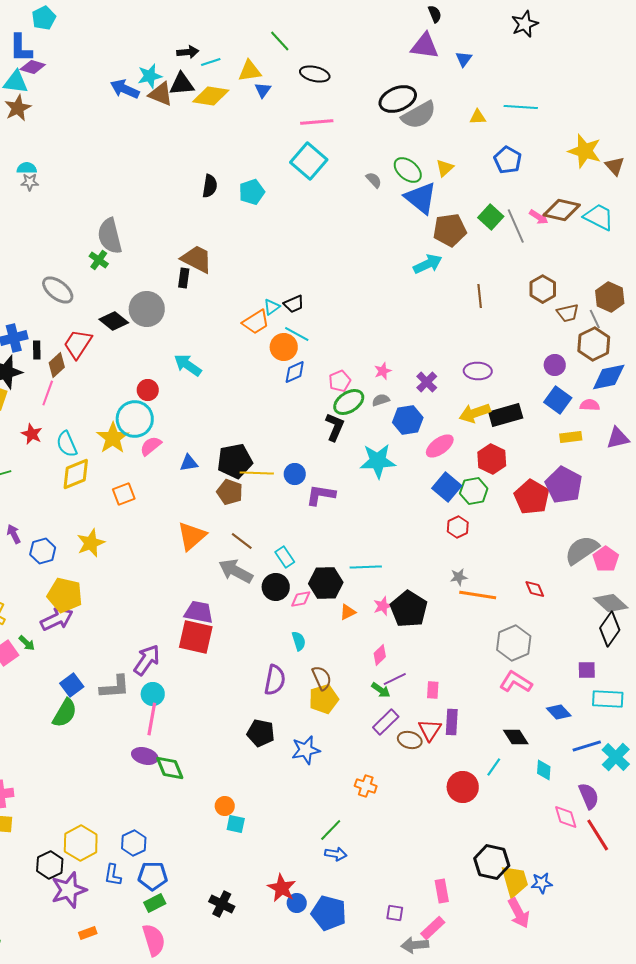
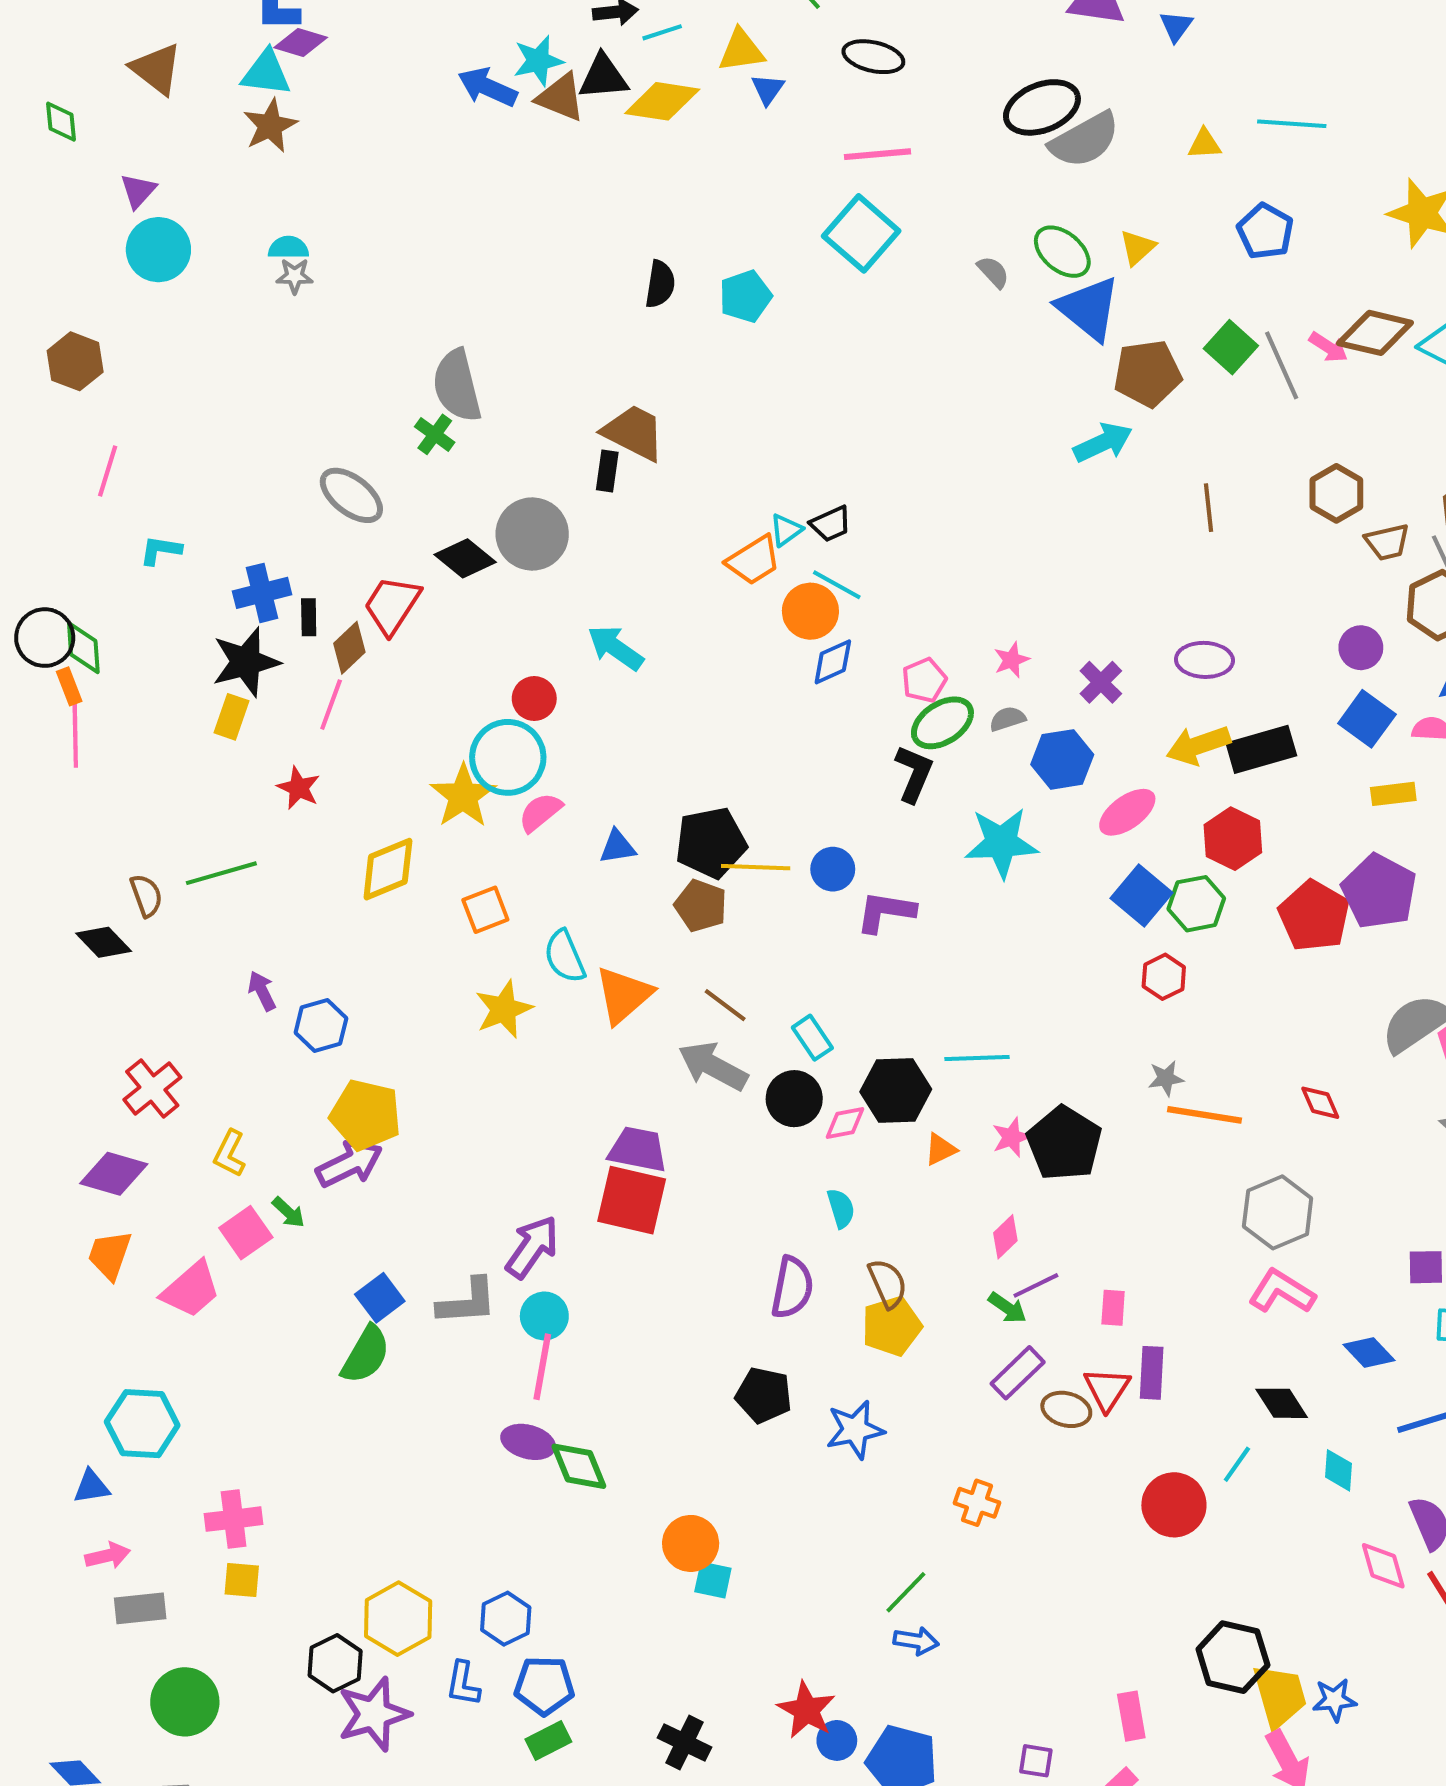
cyan semicircle: (67, 444) -> (565, 956), moved
yellow star: (91, 543) -> (504, 1009), moved
orange circle: (225, 806) -> (691, 1543), size x1.4

